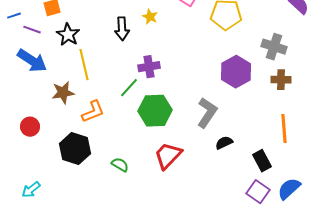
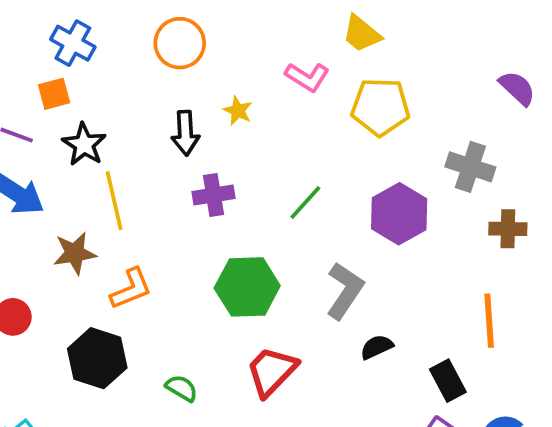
purple cross: (149, 67) -> (213, 195), moved
brown cross: (281, 80) -> (508, 229), moved
green line: (129, 88) -> (305, 203), moved

